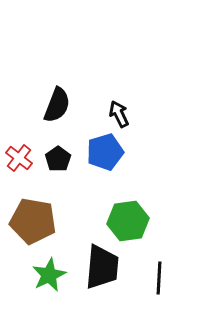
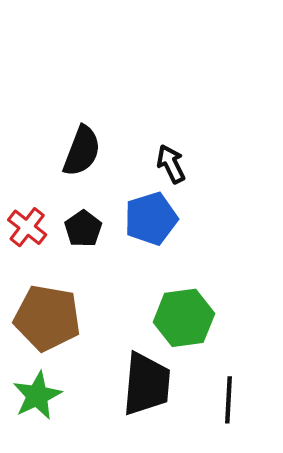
green star: (49, 275) -> (37, 396), moved

